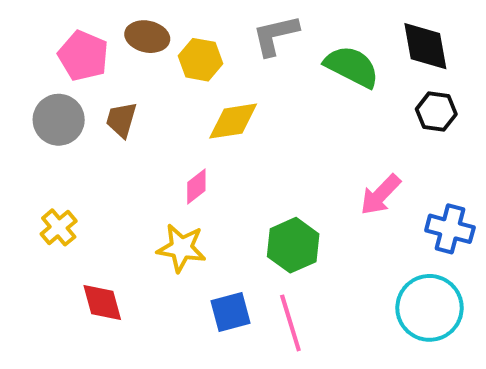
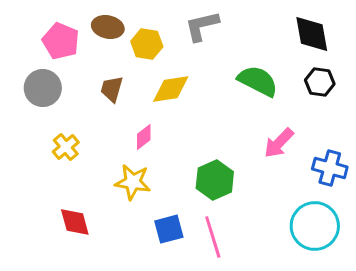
green semicircle: (352, 67) -> (258, 81), moved
brown trapezoid: (121, 120) -> (112, 89), moved
yellow cross: (59, 227) -> (66, 147), moved

